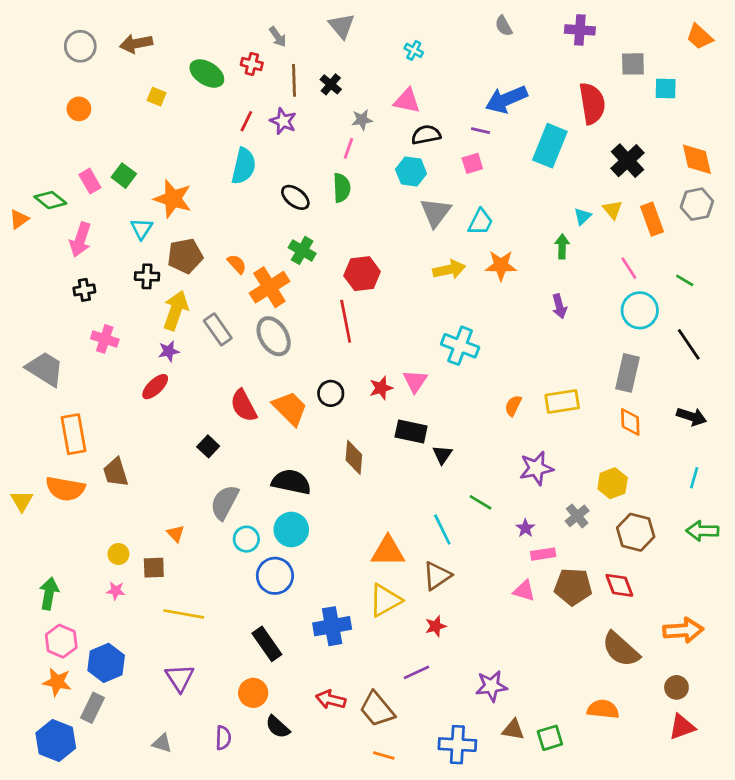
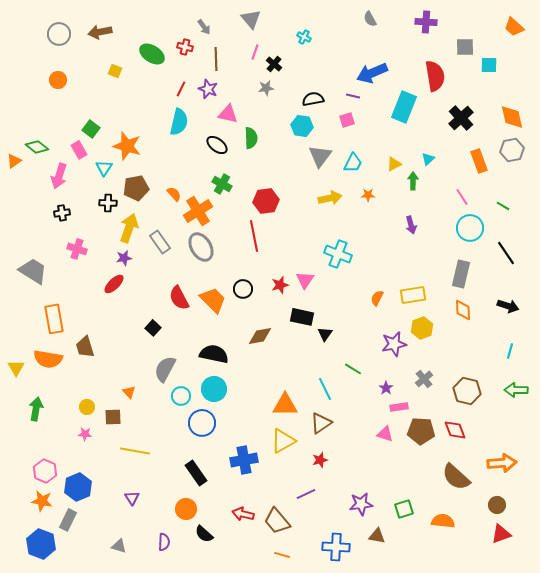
black cross: (331, 84) -> (274, 64), moved
pink triangle: (407, 101) -> (228, 114), moved
pink line: (348, 148) -> (255, 52), moved
pink rectangle: (90, 181) -> (79, 150), moved
yellow triangle: (613, 210) -> (394, 164), moved, turned 42
orange star: (501, 265) -> (368, 195), size x0.6
brown diamond: (354, 457) -> (260, 336), turned 75
yellow hexagon: (613, 483) -> (422, 328), moved
green arrow: (49, 593) -> (36, 409), moved
purple triangle: (180, 678) -> (132, 498), size x0.7
green square: (550, 738) -> (404, 509), moved

